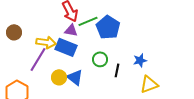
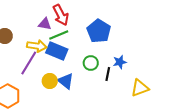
green line: (88, 21) -> (59, 35), moved
purple triangle: (71, 30) -> (45, 24), moved
blue star: (140, 60) -> (120, 62), moved

